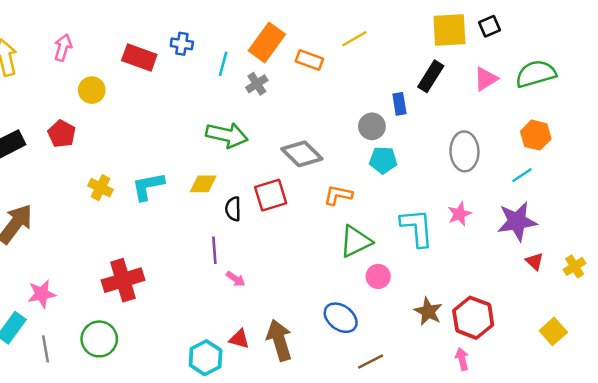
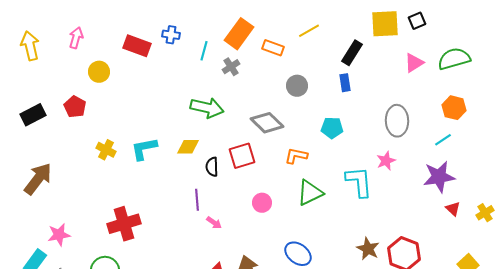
black rectangle: (431, 76) -> (352, 53), moved
gray circle: (372, 126) -> (297, 86), moved
pink star: (459, 214) -> (386, 161), moved
pink circle: (378, 276) -> (262, 203), moved

